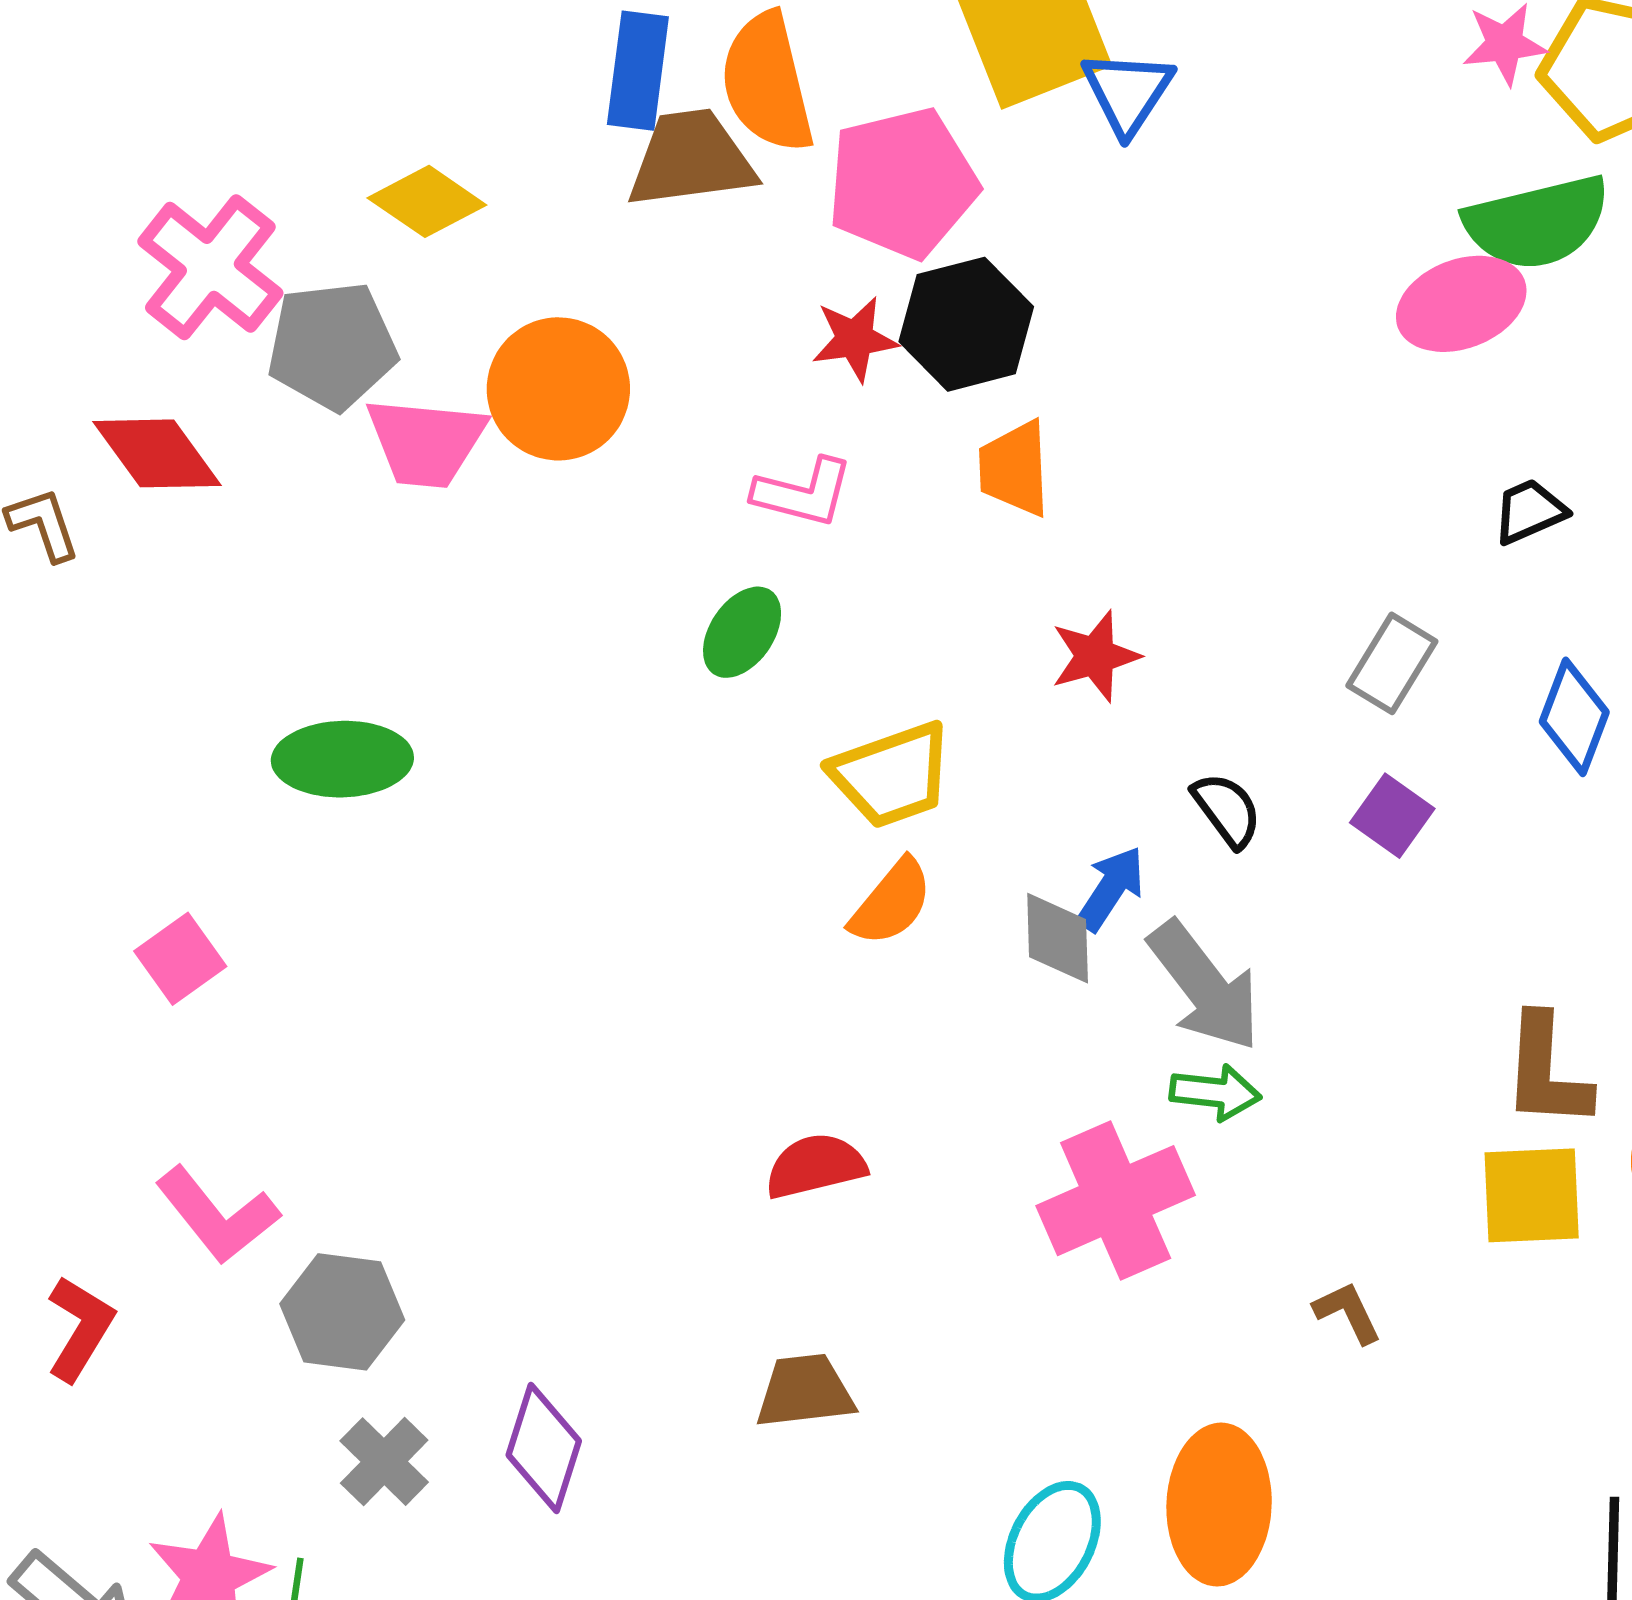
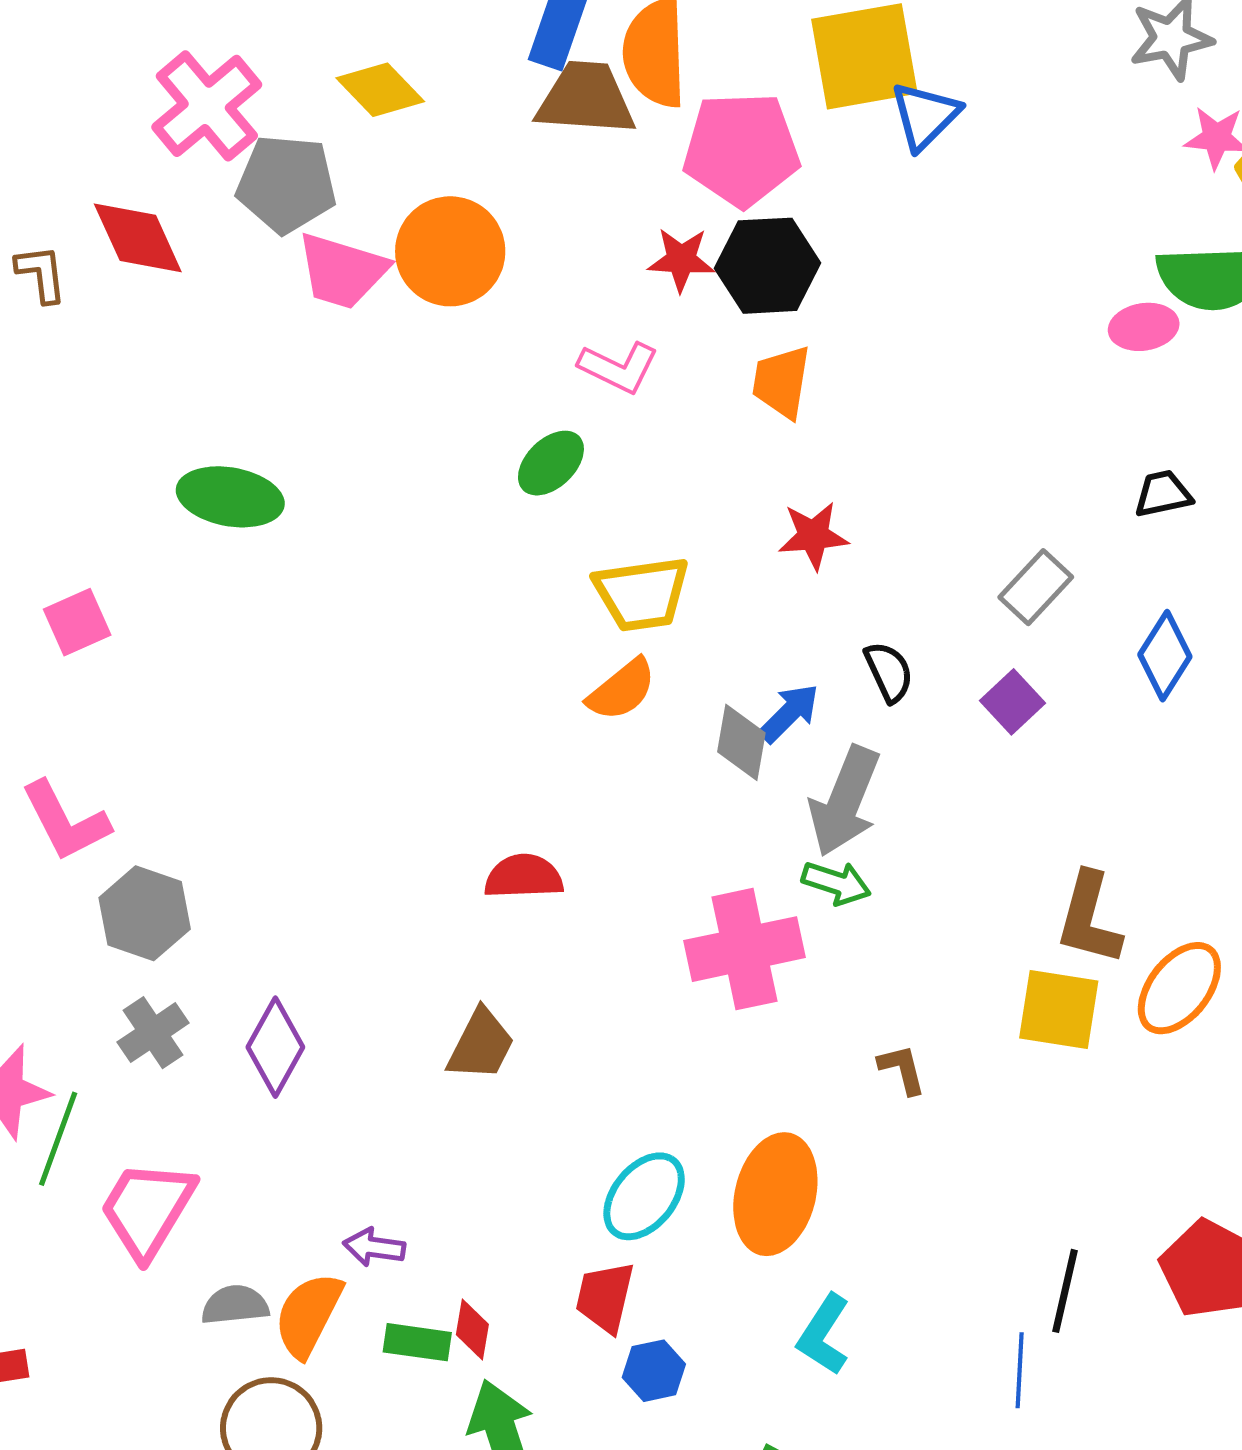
pink ellipse: (1461, 304) -> (1144, 327), size x0.7
gray arrow: (1205, 986) -> (845, 801), turned 48
brown trapezoid: (805, 1391) -> (481, 1045), turned 112

